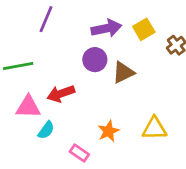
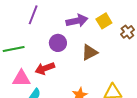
purple circle: (95, 60) -> (58, 43), moved

